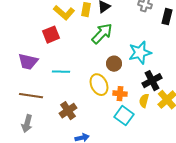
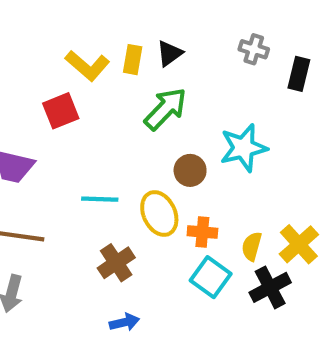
cyan line: (61, 72) -> (100, 199), moved
black cross: (152, 81) -> (270, 287), moved
brown cross: (68, 111) -> (116, 263), moved

